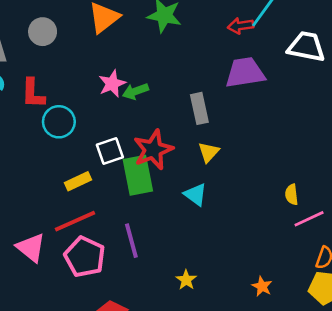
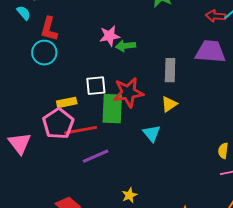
cyan circle: (59, 122) -> (44, 53), moved
red line: (75, 221) -> (81, 130), moved
purple line: (131, 241) -> (96, 156), turned 68
pink pentagon: (85, 257) -> (58, 124), moved

